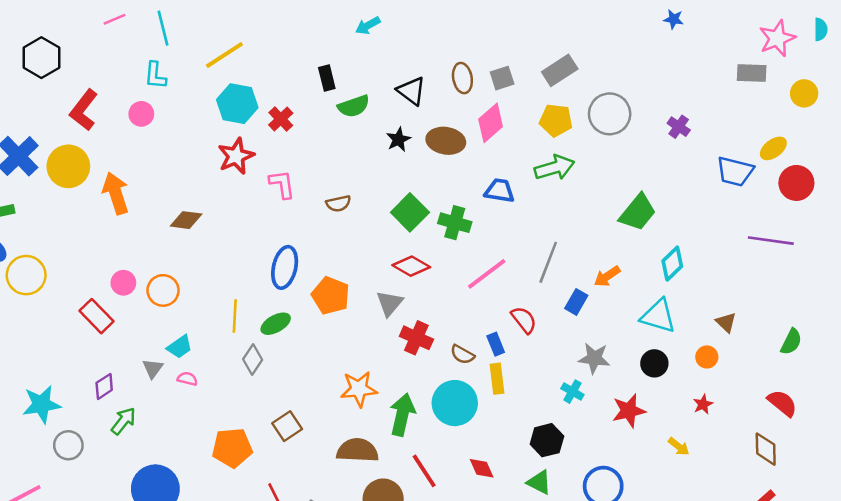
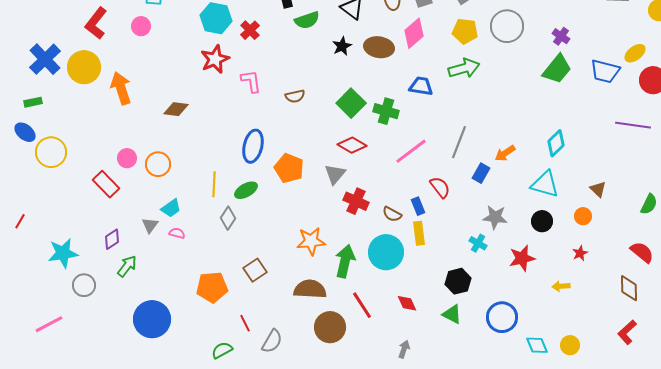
green trapezoid: (638, 212) -> (557, 69), moved
yellow arrow: (679, 447) -> (561, 286), turned 138

